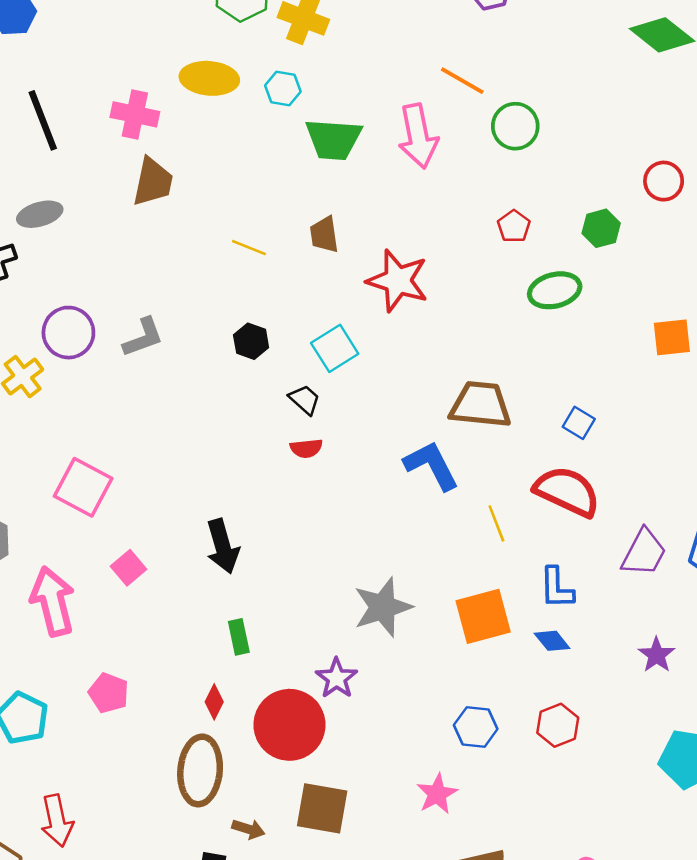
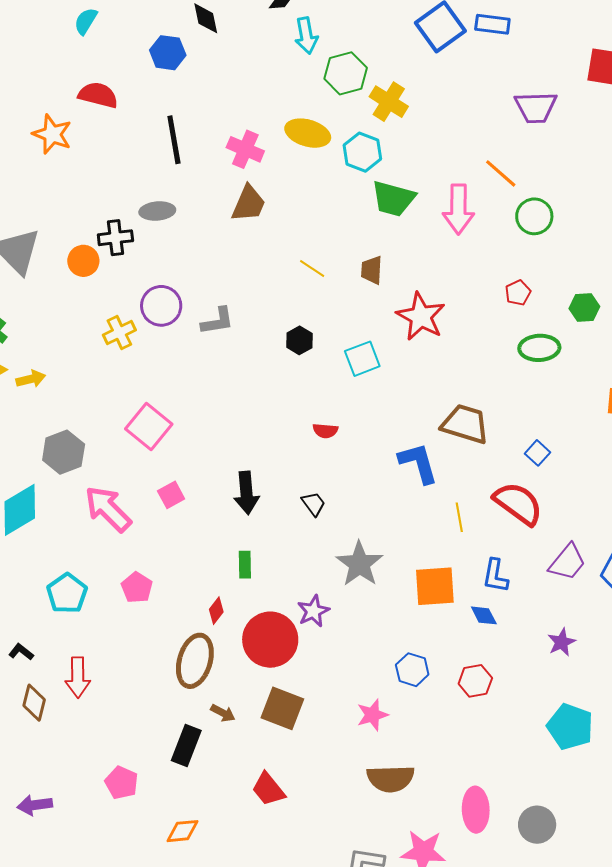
cyan hexagon: (283, 88) -> (362, 152), size x1.4
black trapezoid: (305, 400) -> (313, 504), moved
pink arrow: (53, 601) -> (108, 509), turned -42
gray star: (383, 607) -> (359, 564), turned -30

